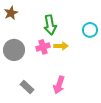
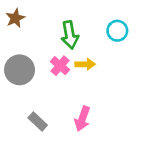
cyan circle: (90, 30) -> (117, 31), moved
pink cross: (43, 47) -> (60, 66), turned -32

